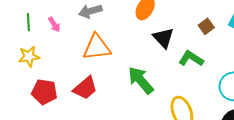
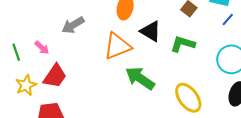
orange triangle: (97, 47) -> (117, 46), moved
red trapezoid: (85, 88) -> (55, 76), moved

